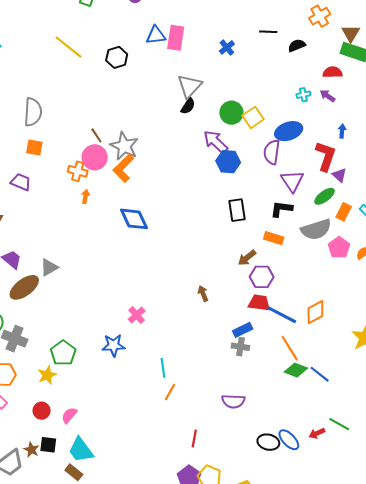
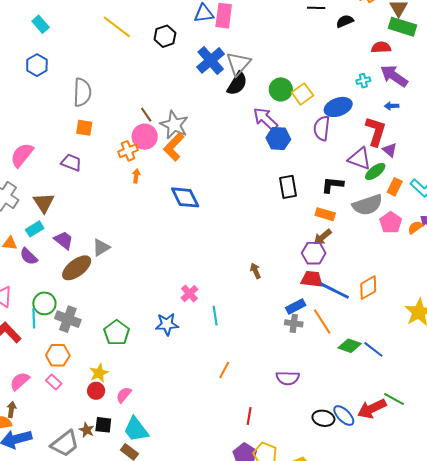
blue cross: (227, 47) -> (211, 60), moved, size x1.8
cyan cross: (303, 95) -> (363, 81), moved
purple arrow: (327, 96) -> (394, 76), moved, size x1.8
black semicircle: (188, 106) -> (237, 84), size x1.4
blue arrow: (342, 131) -> (392, 106), turned -96
orange cross: (78, 171) -> (128, 151), turned -36
purple triangle: (292, 181) -> (360, 159), moved, turned -35
brown arrow: (247, 258) -> (323, 237), moved
orange line: (290, 348) -> (322, 322), moved
cyan line: (163, 368) -> (215, 316), moved
yellow star: (47, 375) -> (99, 373), moved
red arrow: (317, 433) -> (372, 409), size x1.8

